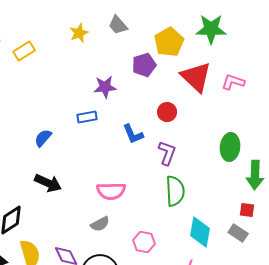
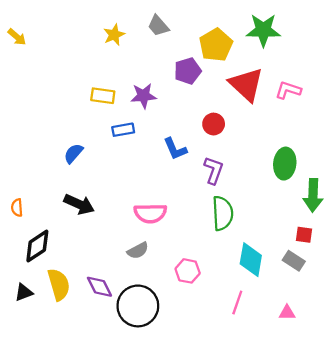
yellow rectangle: (24, 51) -> (103, 96), moved, turned 40

